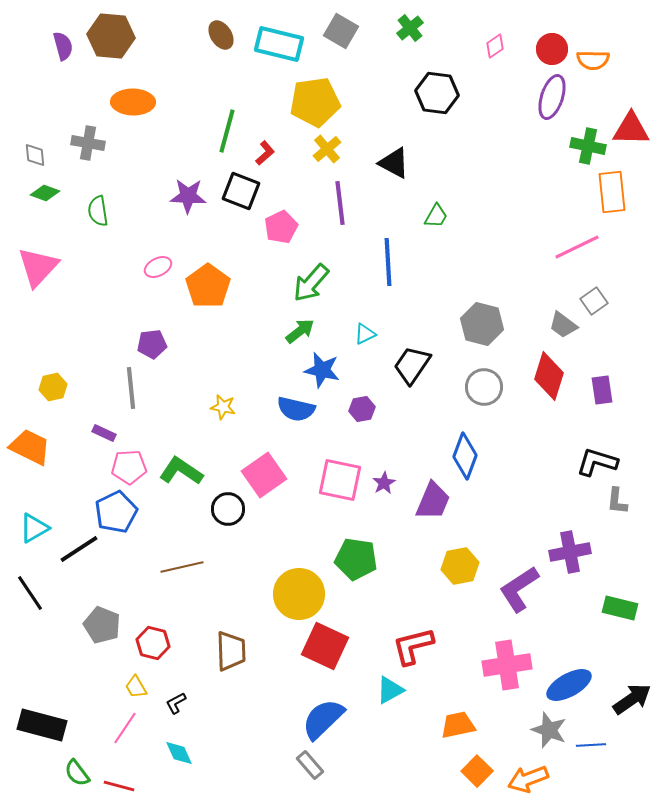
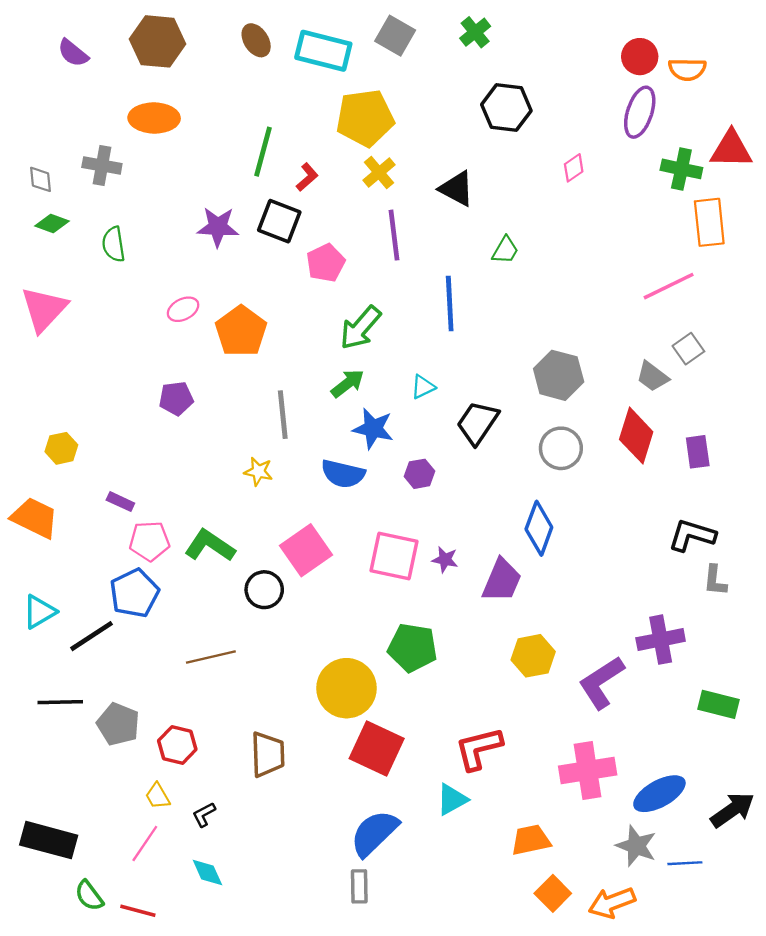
brown hexagon: (111, 36) -> (158, 41), moved
purple semicircle: (63, 46) -> (73, 53), turned 144
pink diamond: (495, 46) -> (574, 168), moved
gray line: (131, 388) -> (283, 415), moved
purple star: (384, 483) -> (445, 560), turned -30
black line: (30, 593) -> (60, 702), moved, turned -57
gray rectangle: (310, 765) -> (359, 886), turned 40

